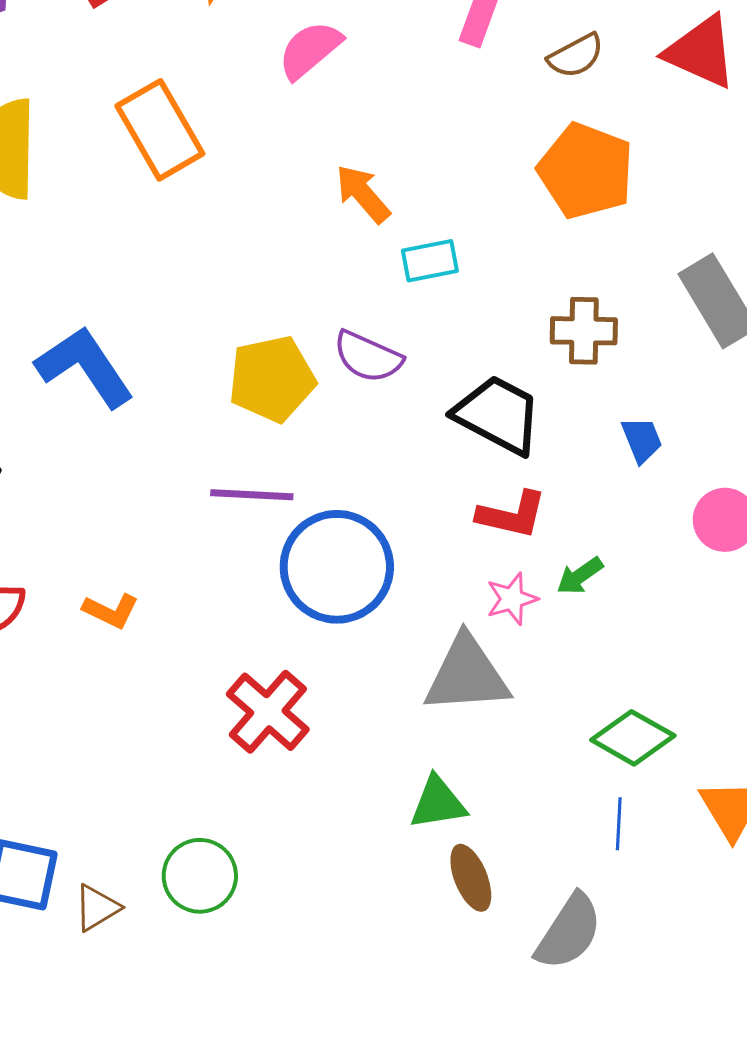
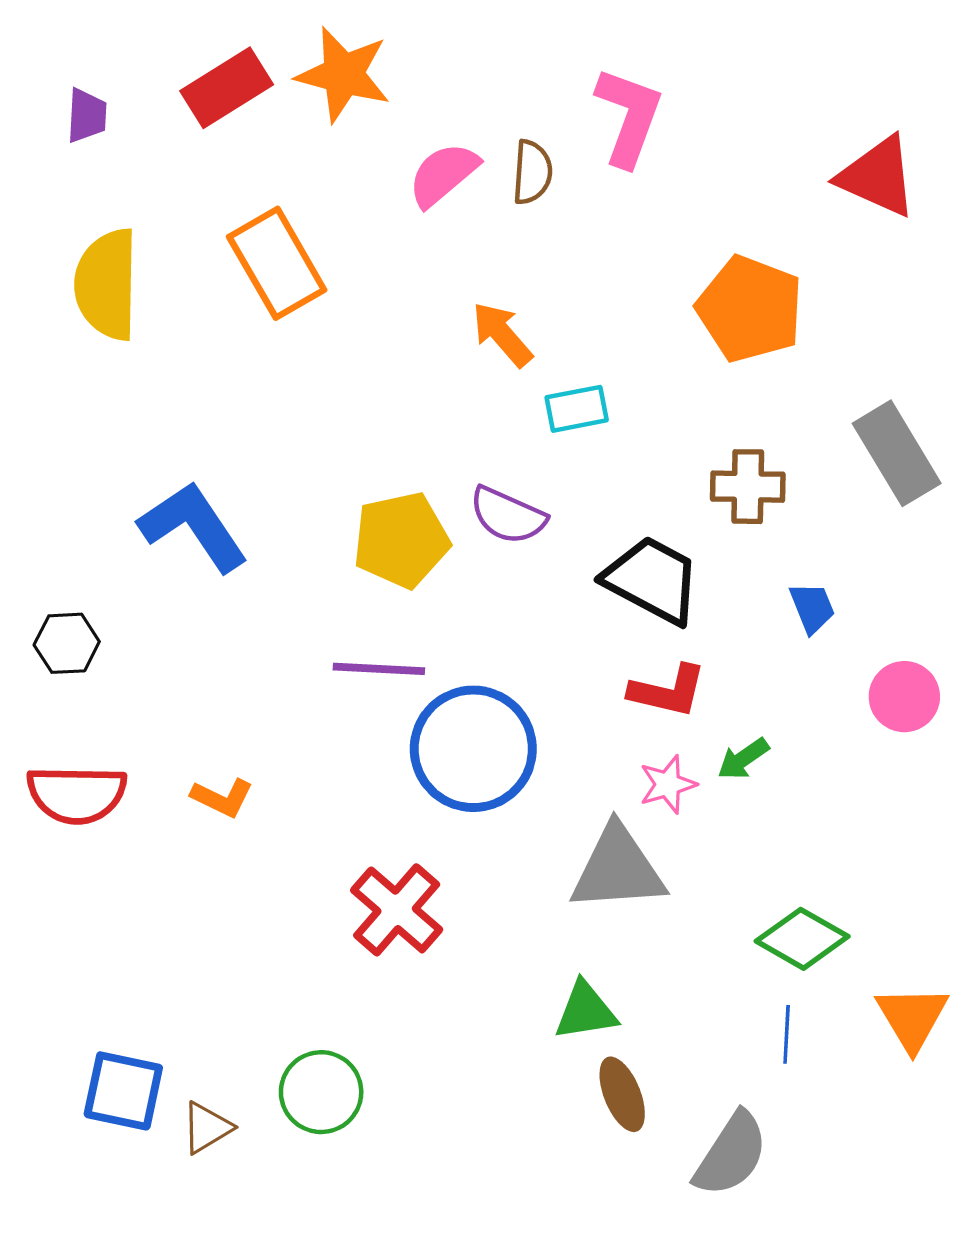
brown semicircle: (576, 56) -> (532, 172), moved, turned -58

